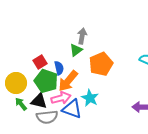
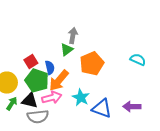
green arrow: (21, 104) -> (12, 104), turned 72
blue triangle: (72, 109) -> (102, 108), moved

